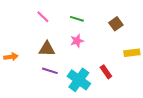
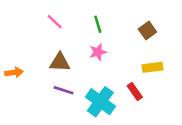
green line: (77, 19) -> (98, 24), turned 56
yellow rectangle: (132, 53) -> (153, 67), moved

